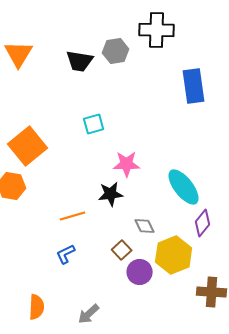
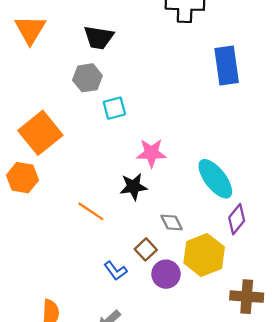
gray hexagon: (116, 51) -> (87, 78), moved
orange line: (73, 216) -> (91, 211), turned 50
blue L-shape: (66, 254) -> (116, 271), moved, turned -100

